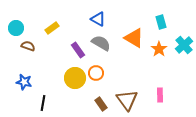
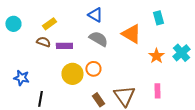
cyan cross: (184, 45) -> (181, 53), moved
brown semicircle: (28, 46) -> (43, 42), moved
orange star: (159, 49) -> (156, 56), moved
purple rectangle: (78, 50) -> (64, 46), moved, turned -56

